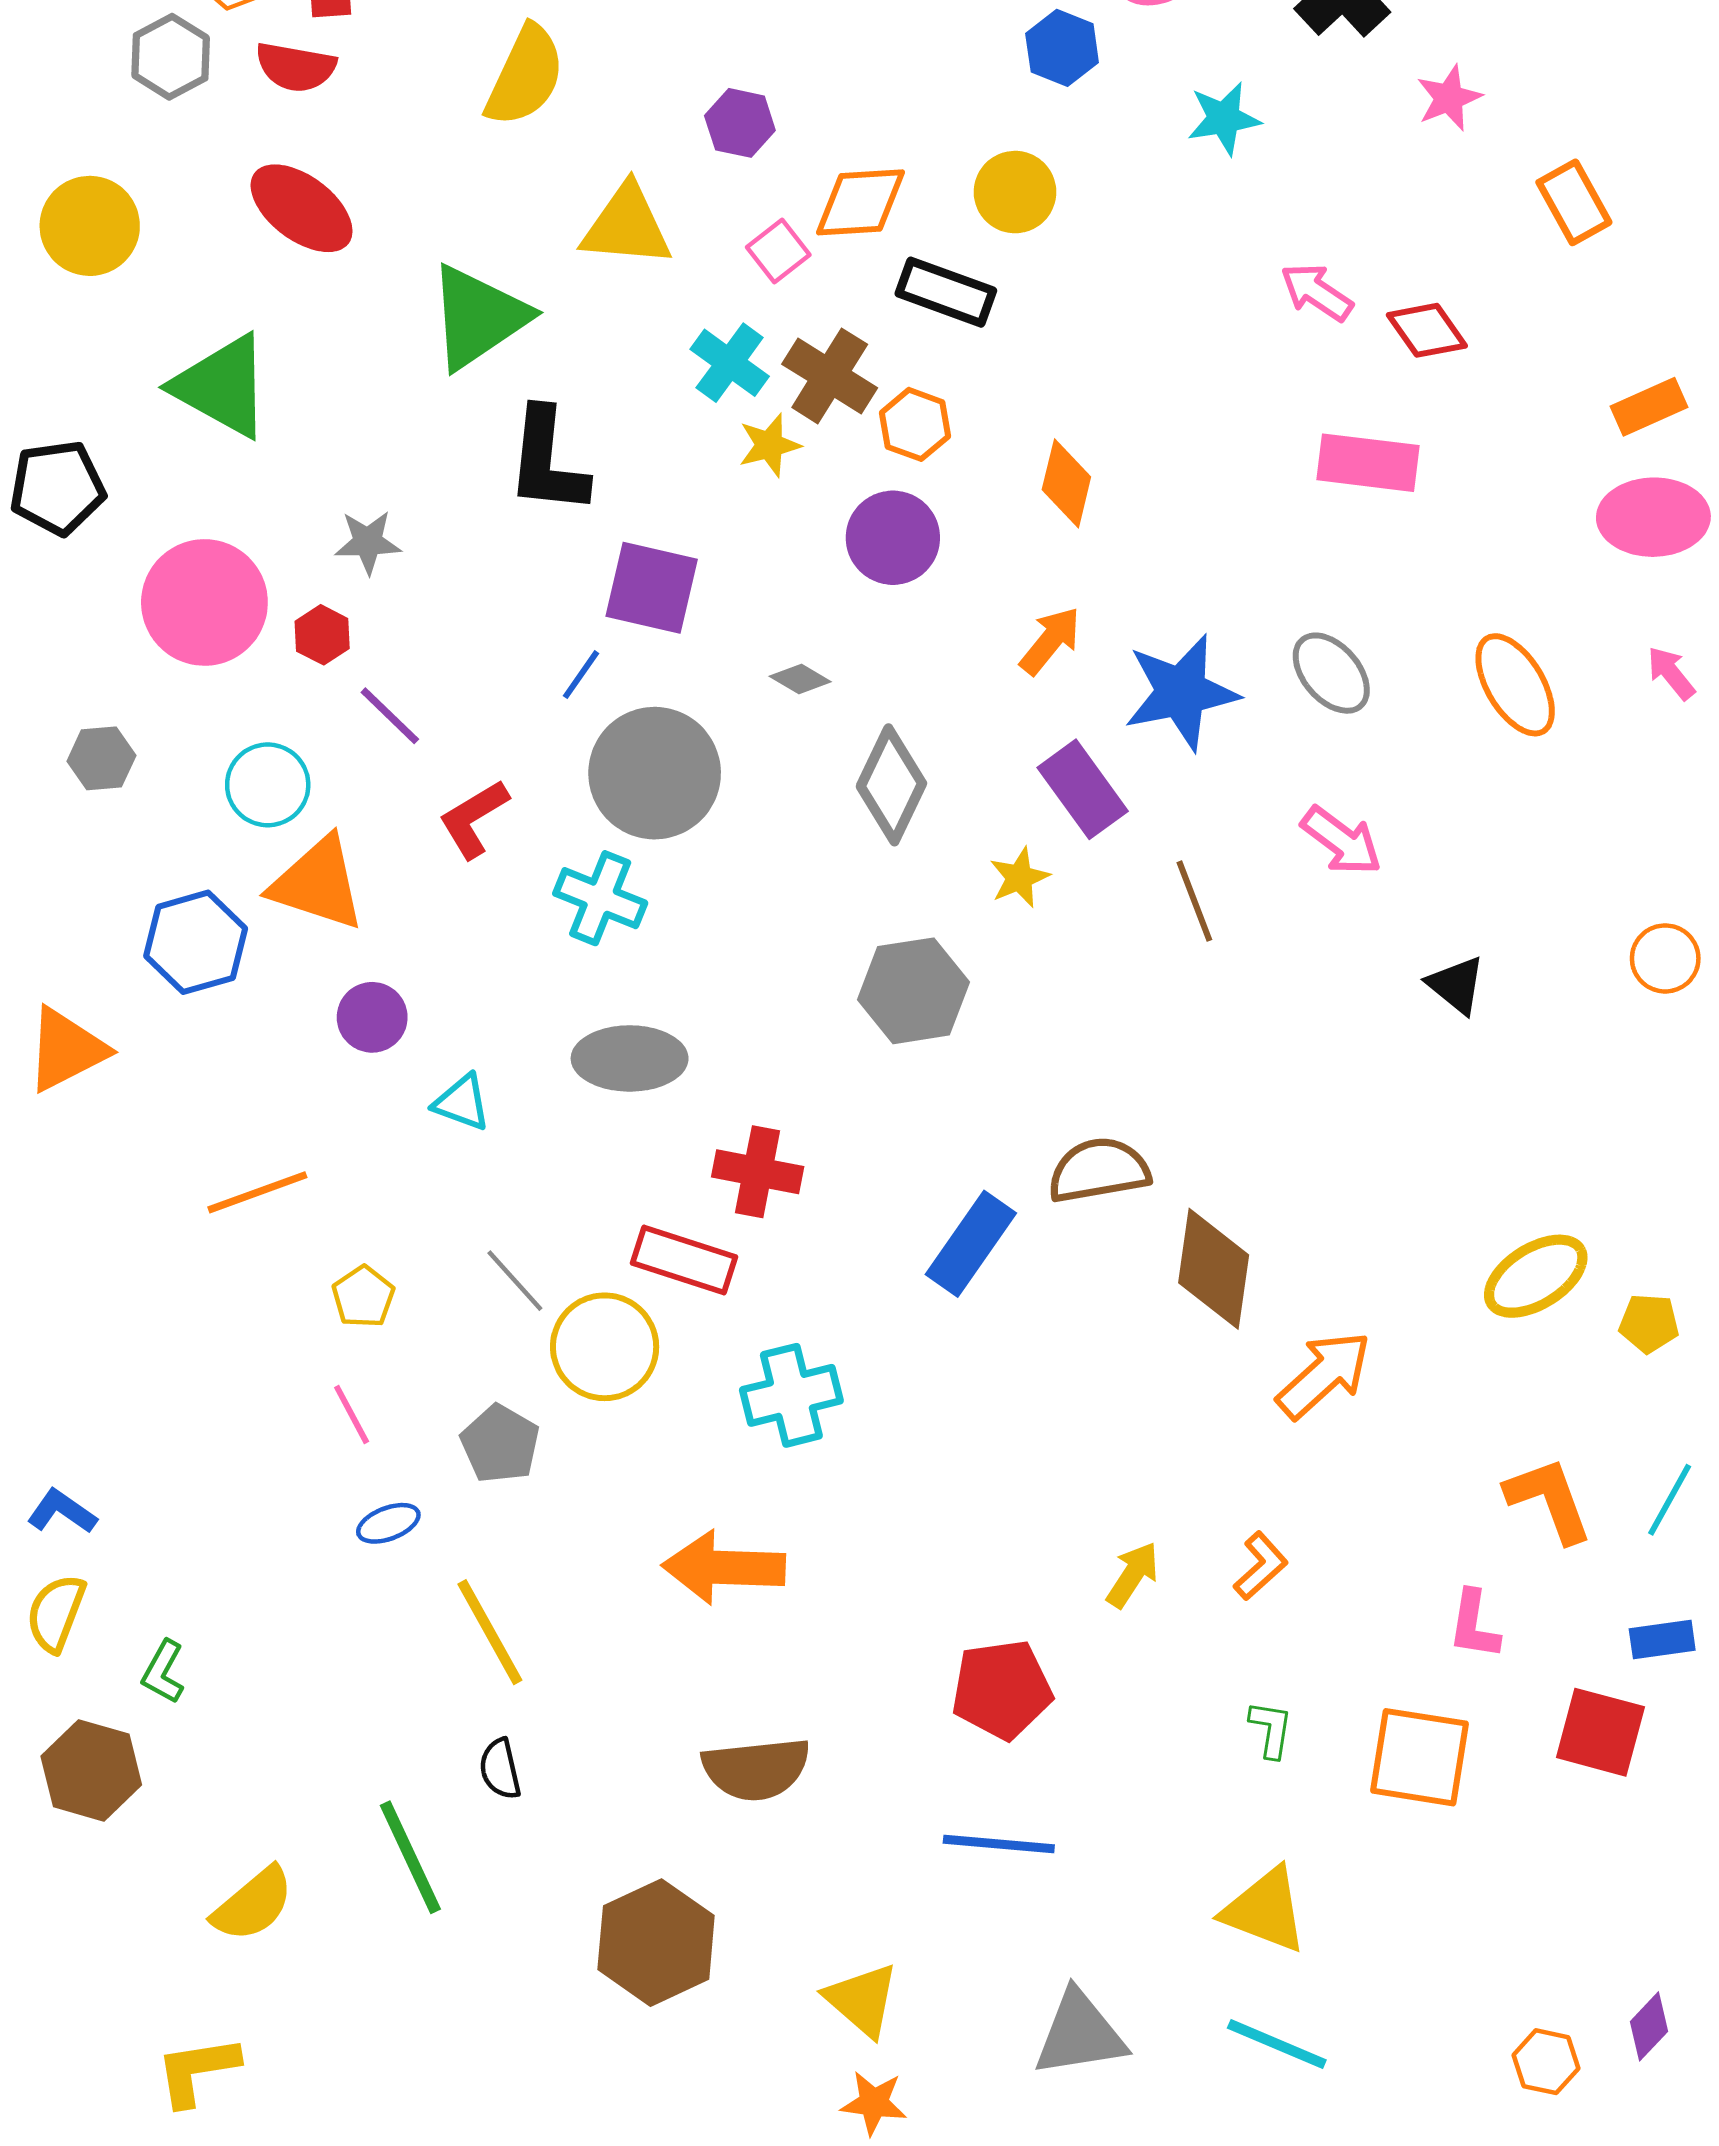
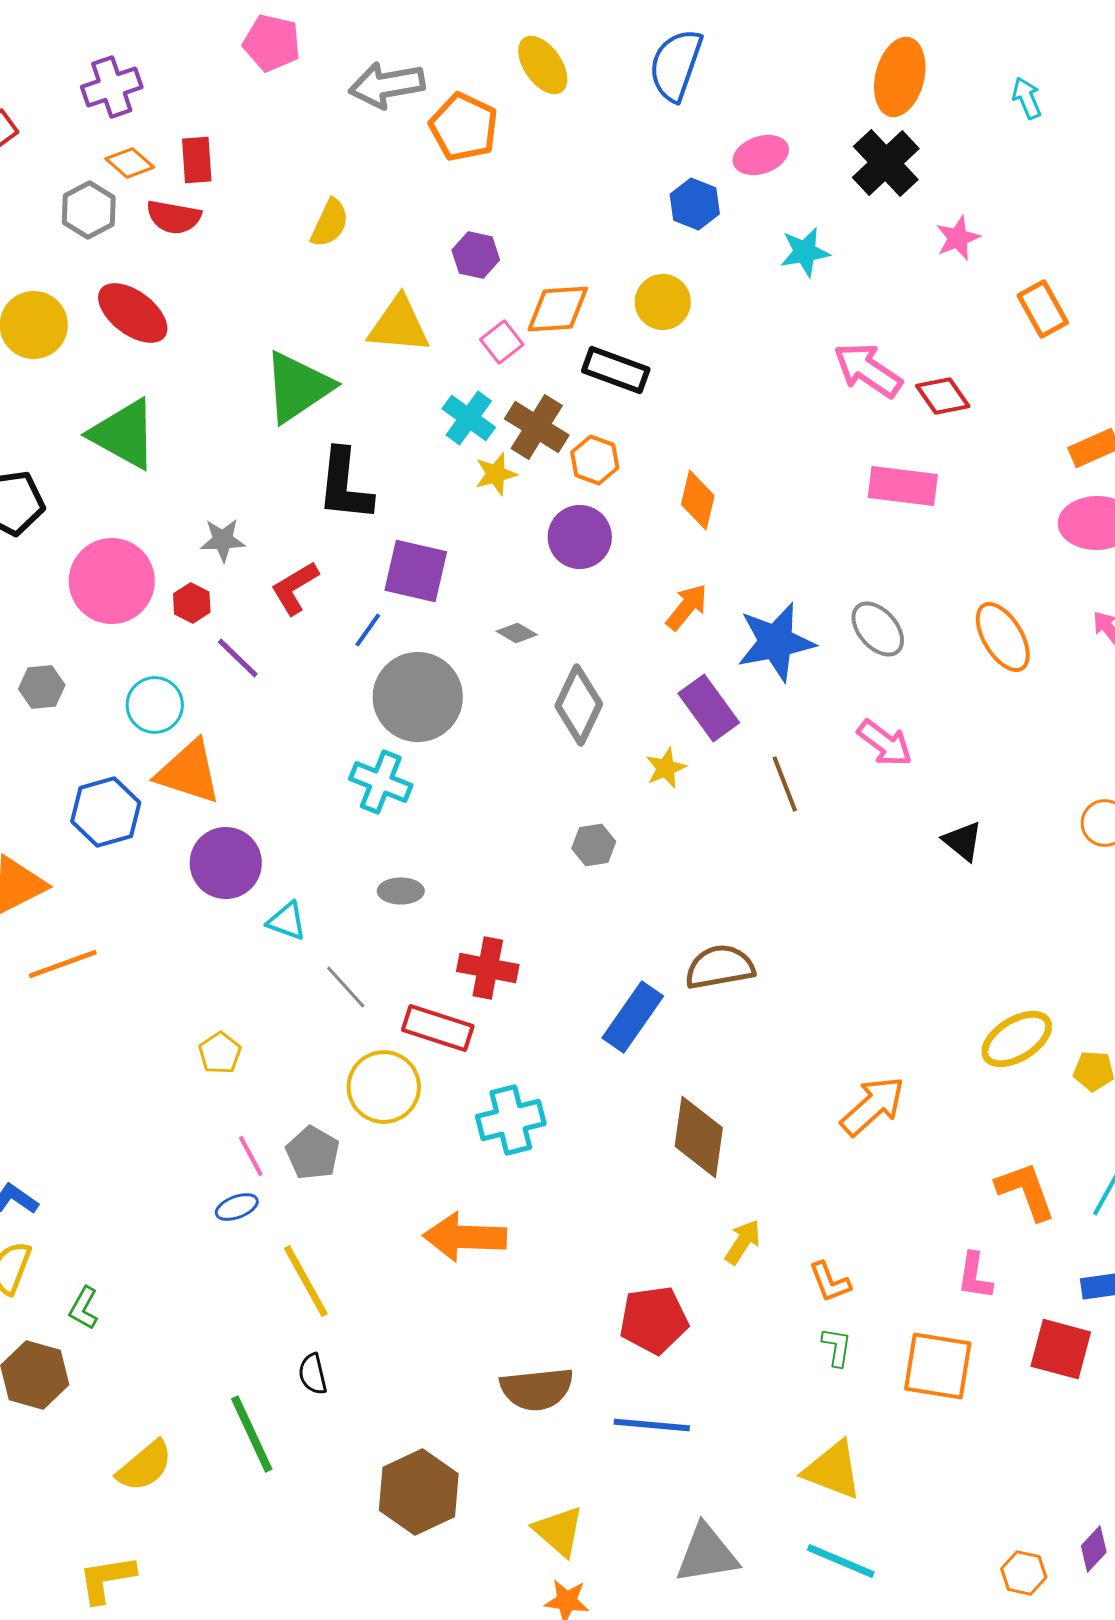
yellow semicircle: (525, 76) -> (330, 223), size x0.7
red ellipse: (302, 208) -> (133, 313), moved
pink arrow: (1317, 292) -> (868, 370), size x1.4
red L-shape: (474, 819) -> (295, 588), moved
gray hexagon: (913, 991) -> (594, 845), size x0.6
purple circle: (372, 1017) -> (226, 863), size x1.5
gray ellipse: (630, 1058) -> (401, 891), size x0.6
orange line: (257, 1192) -> (63, 964), moved
brown diamond: (1214, 1269) -> (699, 1137), moved
gray line: (515, 1281) -> (346, 987), moved
pink line: (352, 1414) -> (251, 1156), moved
orange L-shape: (1261, 1566) -> (830, 1282), moved, turned 111
brown semicircle: (756, 1769) -> (537, 1389), moved

